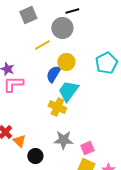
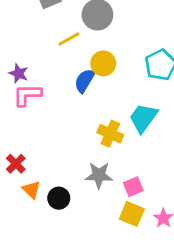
cyan trapezoid: (68, 91) -> (143, 118), moved
yellow cross: (57, 107) -> (110, 134), moved
orange triangle: (19, 141) -> (32, 190), moved

